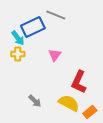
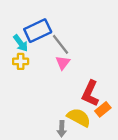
gray line: (56, 15) -> (61, 44), moved, turned 30
gray arrow: (35, 101) -> (62, 129), moved, turned 48
orange rectangle: (90, 112) -> (103, 109), moved

